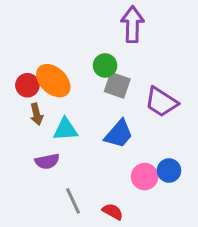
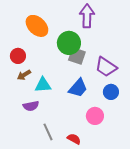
green circle: (105, 65) -> (69, 43), size x1.5
orange ellipse: (53, 81) -> (37, 26), moved
brown arrow: (37, 114) -> (24, 75), turned 72
blue circle: (169, 170) -> (111, 92), moved

